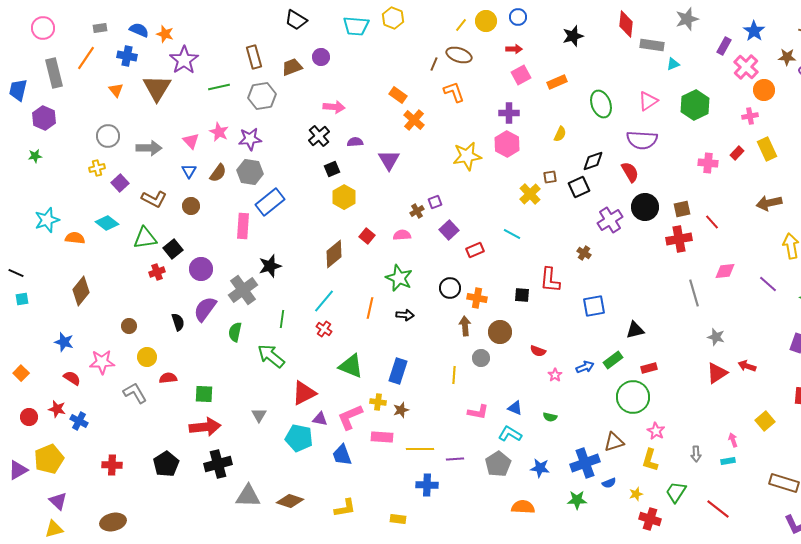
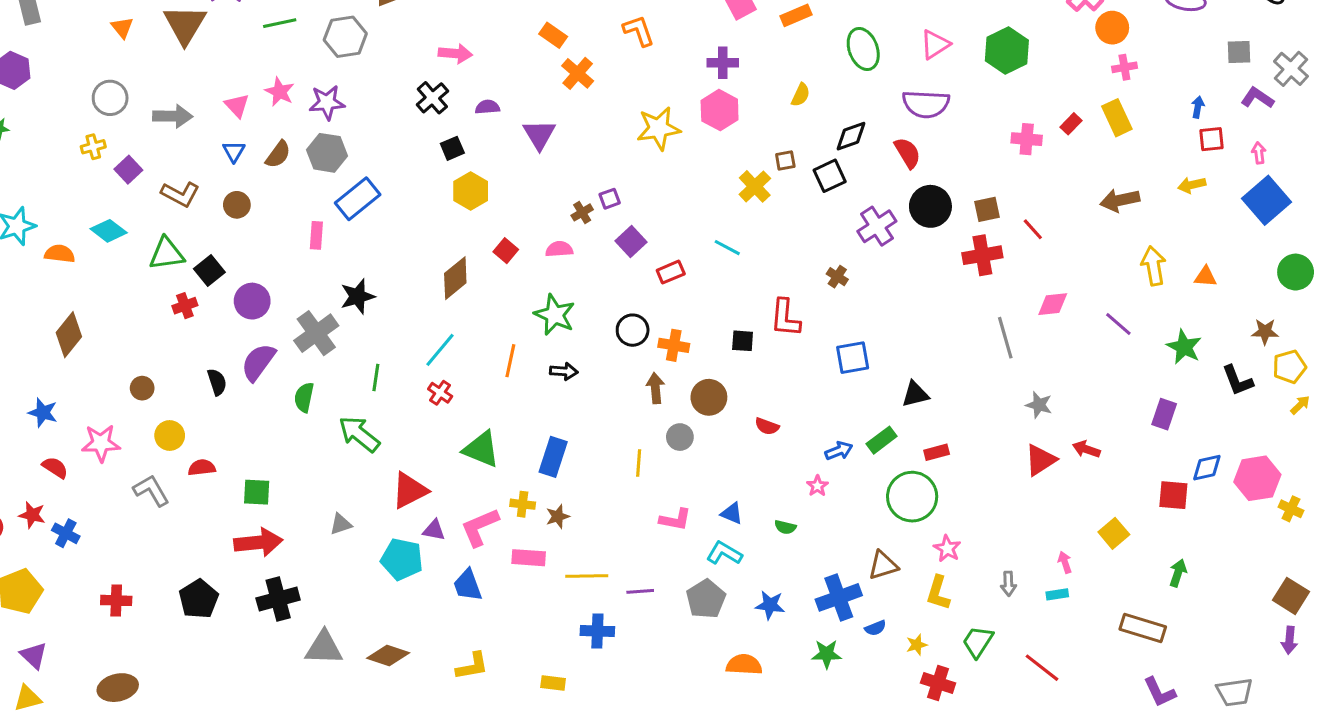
pink cross: (750, 116) -> (1124, 67), moved
pink rectangle: (243, 226) -> (316, 235), size x0.7
pink star: (555, 375) -> (817, 486), moved
gray triangle: (259, 415) -> (341, 524), turned 42

